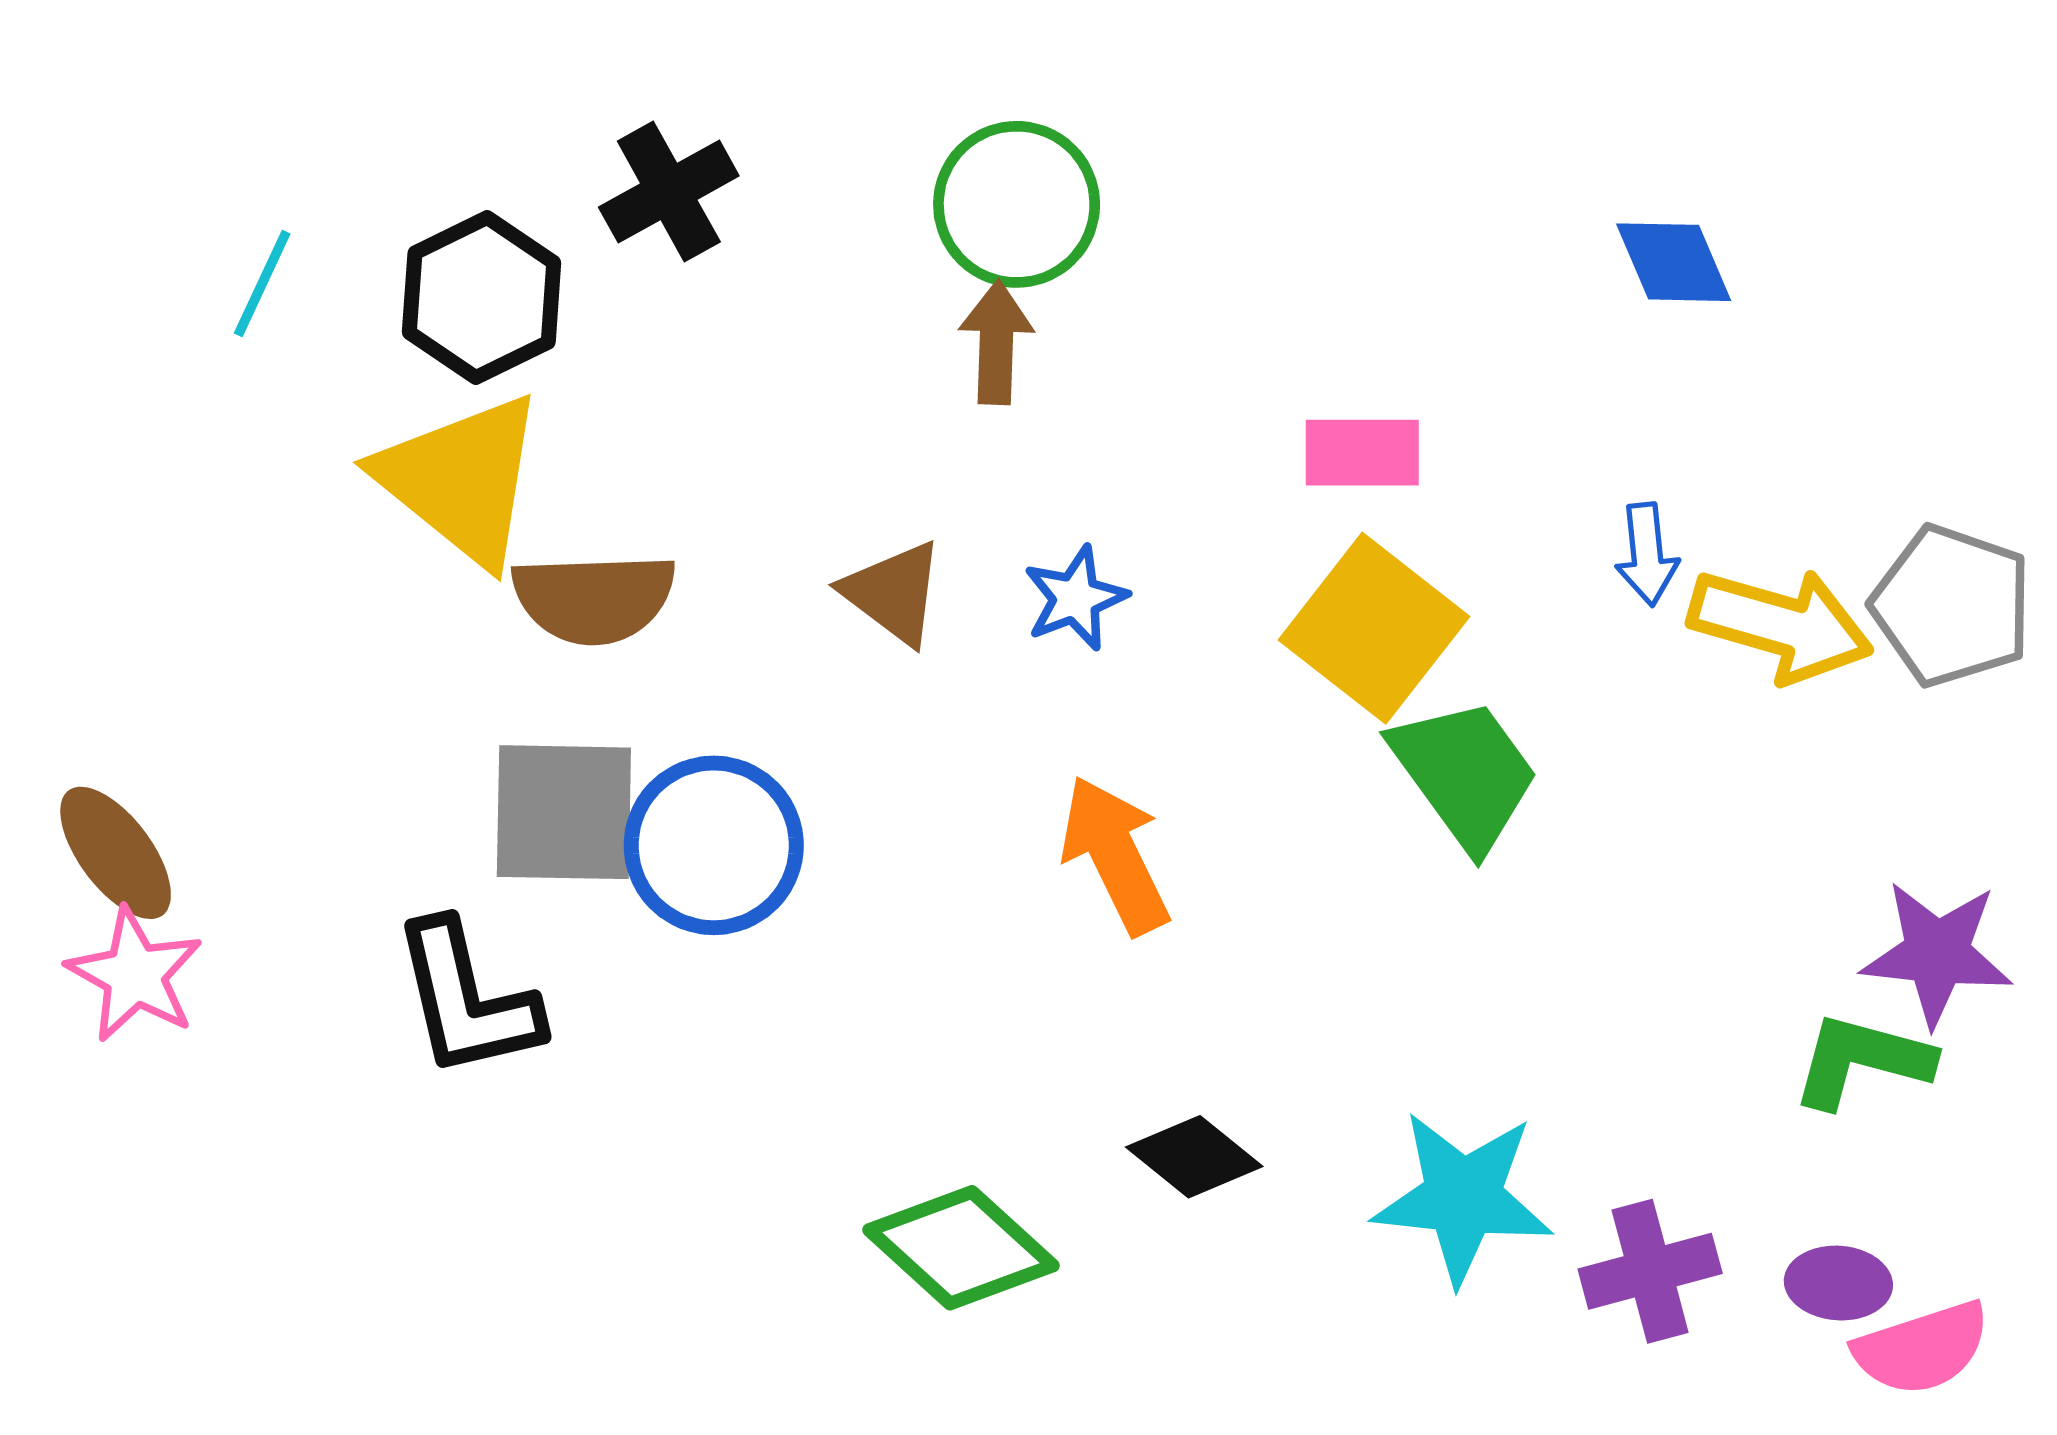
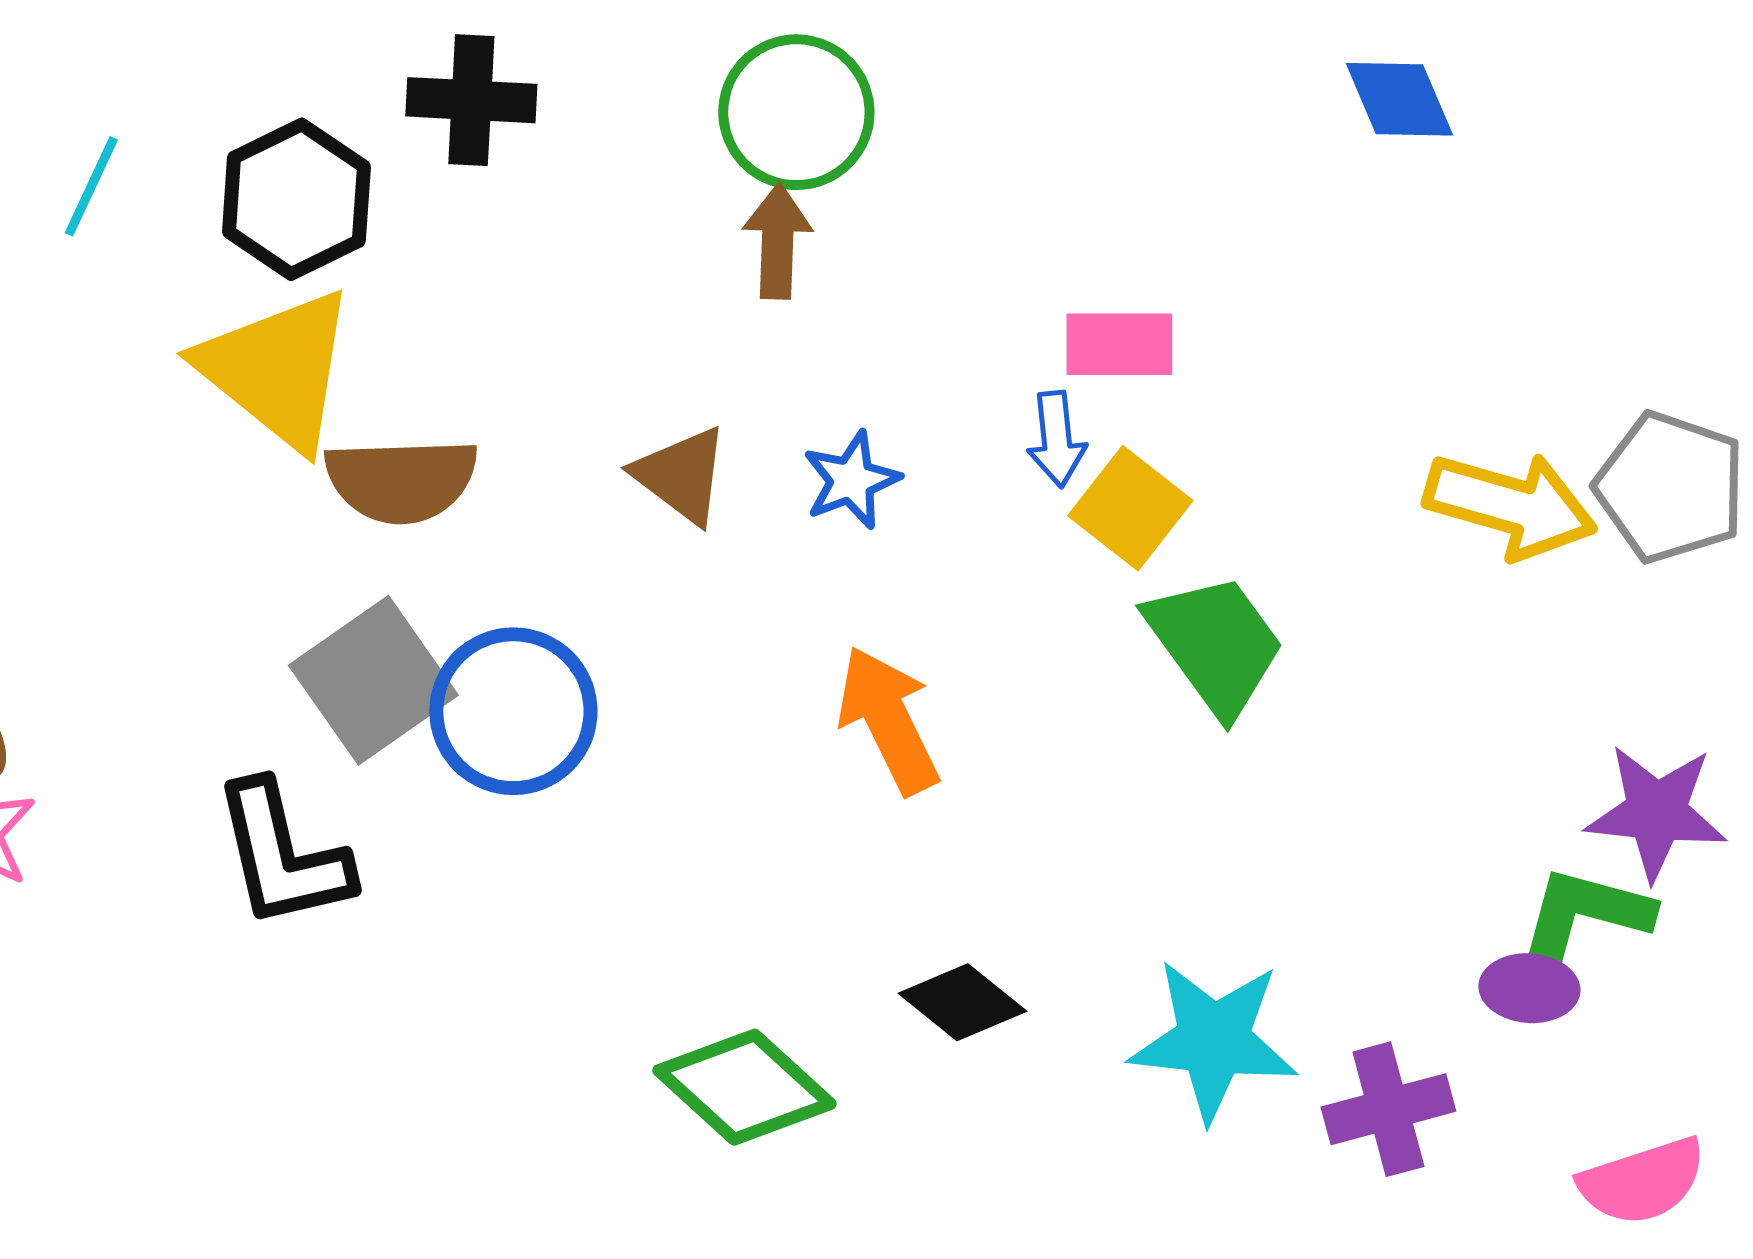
black cross: (669, 192) -> (471, 100), turned 32
blue diamond: (1674, 262) -> (1399, 99), moved
blue arrow: (1647, 554) -> (1056, 439), moved
yellow square: (1374, 628) -> (1130, 508), size x0.7
gray square: (564, 812) -> (373, 680), turned -36
purple ellipse: (1838, 1283) -> (1529, 988), moved

